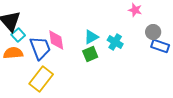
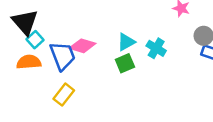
pink diamond: (56, 40) -> (82, 46), turned -65
yellow rectangle: (41, 79) -> (64, 95), size x0.7

